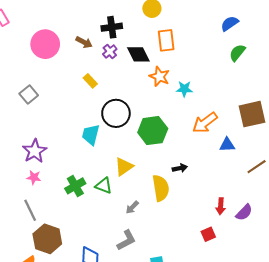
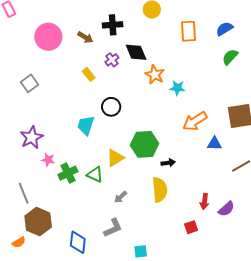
orange rectangle: (166, 40) -> (188, 31), moved
purple cross: (110, 52) -> (112, 60), moved
black circle: (116, 113) -> (111, 107), size x0.7
green hexagon: (153, 131) -> (144, 144), moved
pink star: (34, 177) -> (48, 160), moved
yellow semicircle: (161, 188) -> (160, 190), moved

